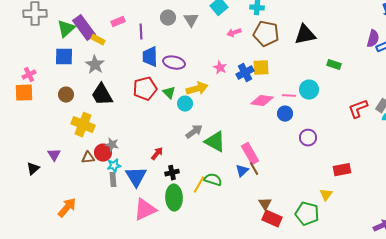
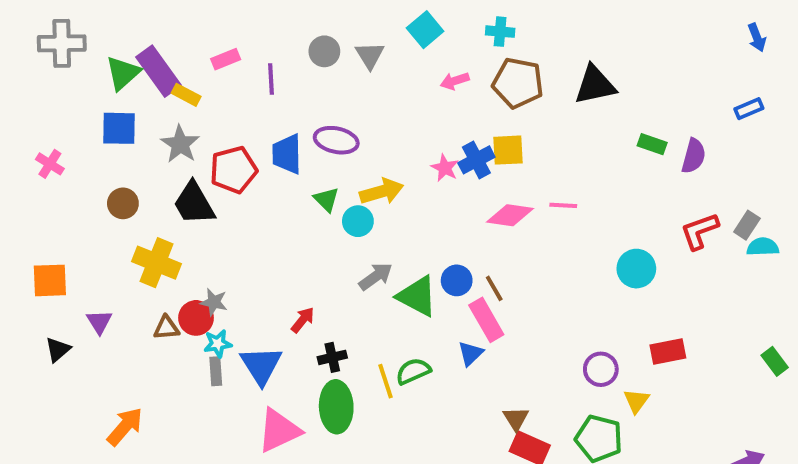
purple semicircle: (373, 39) -> (694, 156), moved
blue trapezoid: (150, 57) -> (287, 154), moved
pink star: (220, 68) -> (445, 168), moved
pink cross: (29, 75) -> (50, 164), turned -32
red pentagon: (145, 89) -> (234, 170), moved
cyan circle: (309, 90) -> (636, 269), moved
orange square: (24, 93) -> (50, 280), moved
blue circle: (285, 114) -> (457, 280), moved
purple circle: (308, 138) -> (601, 369), moved
brown line: (254, 169) -> (494, 288), moved
green semicircle: (213, 180) -> (413, 371), turned -42
yellow line: (199, 185) -> (386, 381), turned -48

